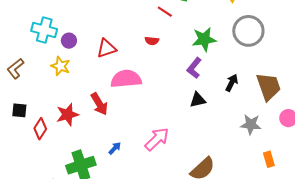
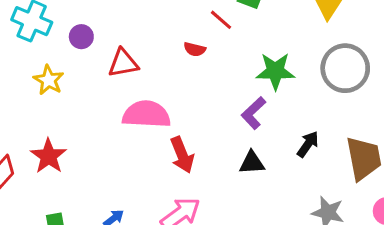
purple circle: (69, 41) -> (81, 37), moved
red semicircle: (152, 41) -> (195, 49), moved
red arrow: (99, 104) -> (182, 155), moved
red star: (67, 115) -> (49, 156), turned -30

